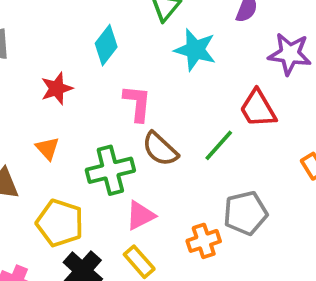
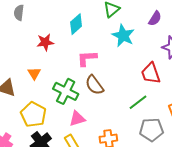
pink L-shape: (137, 103) -> (87, 58), turned -110
green line: (219, 145) -> (138, 102), moved
green cross: (110, 170) -> (66, 91), turned 30
gray pentagon: (245, 213) -> (151, 130), moved

